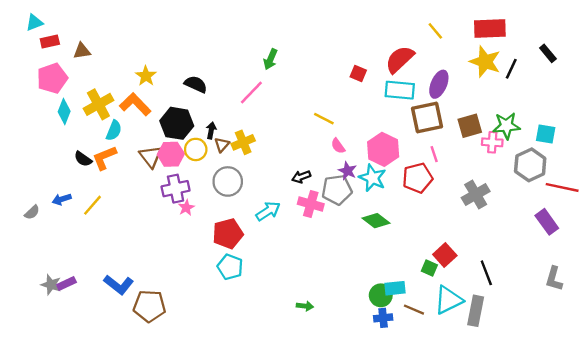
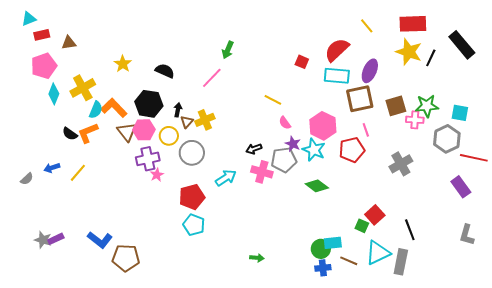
black rectangle: (548, 53) -> (462, 45), size x1.8
orange L-shape: (135, 104) -> (114, 108), moved
yellow circle: (196, 149) -> (169, 136), moved

